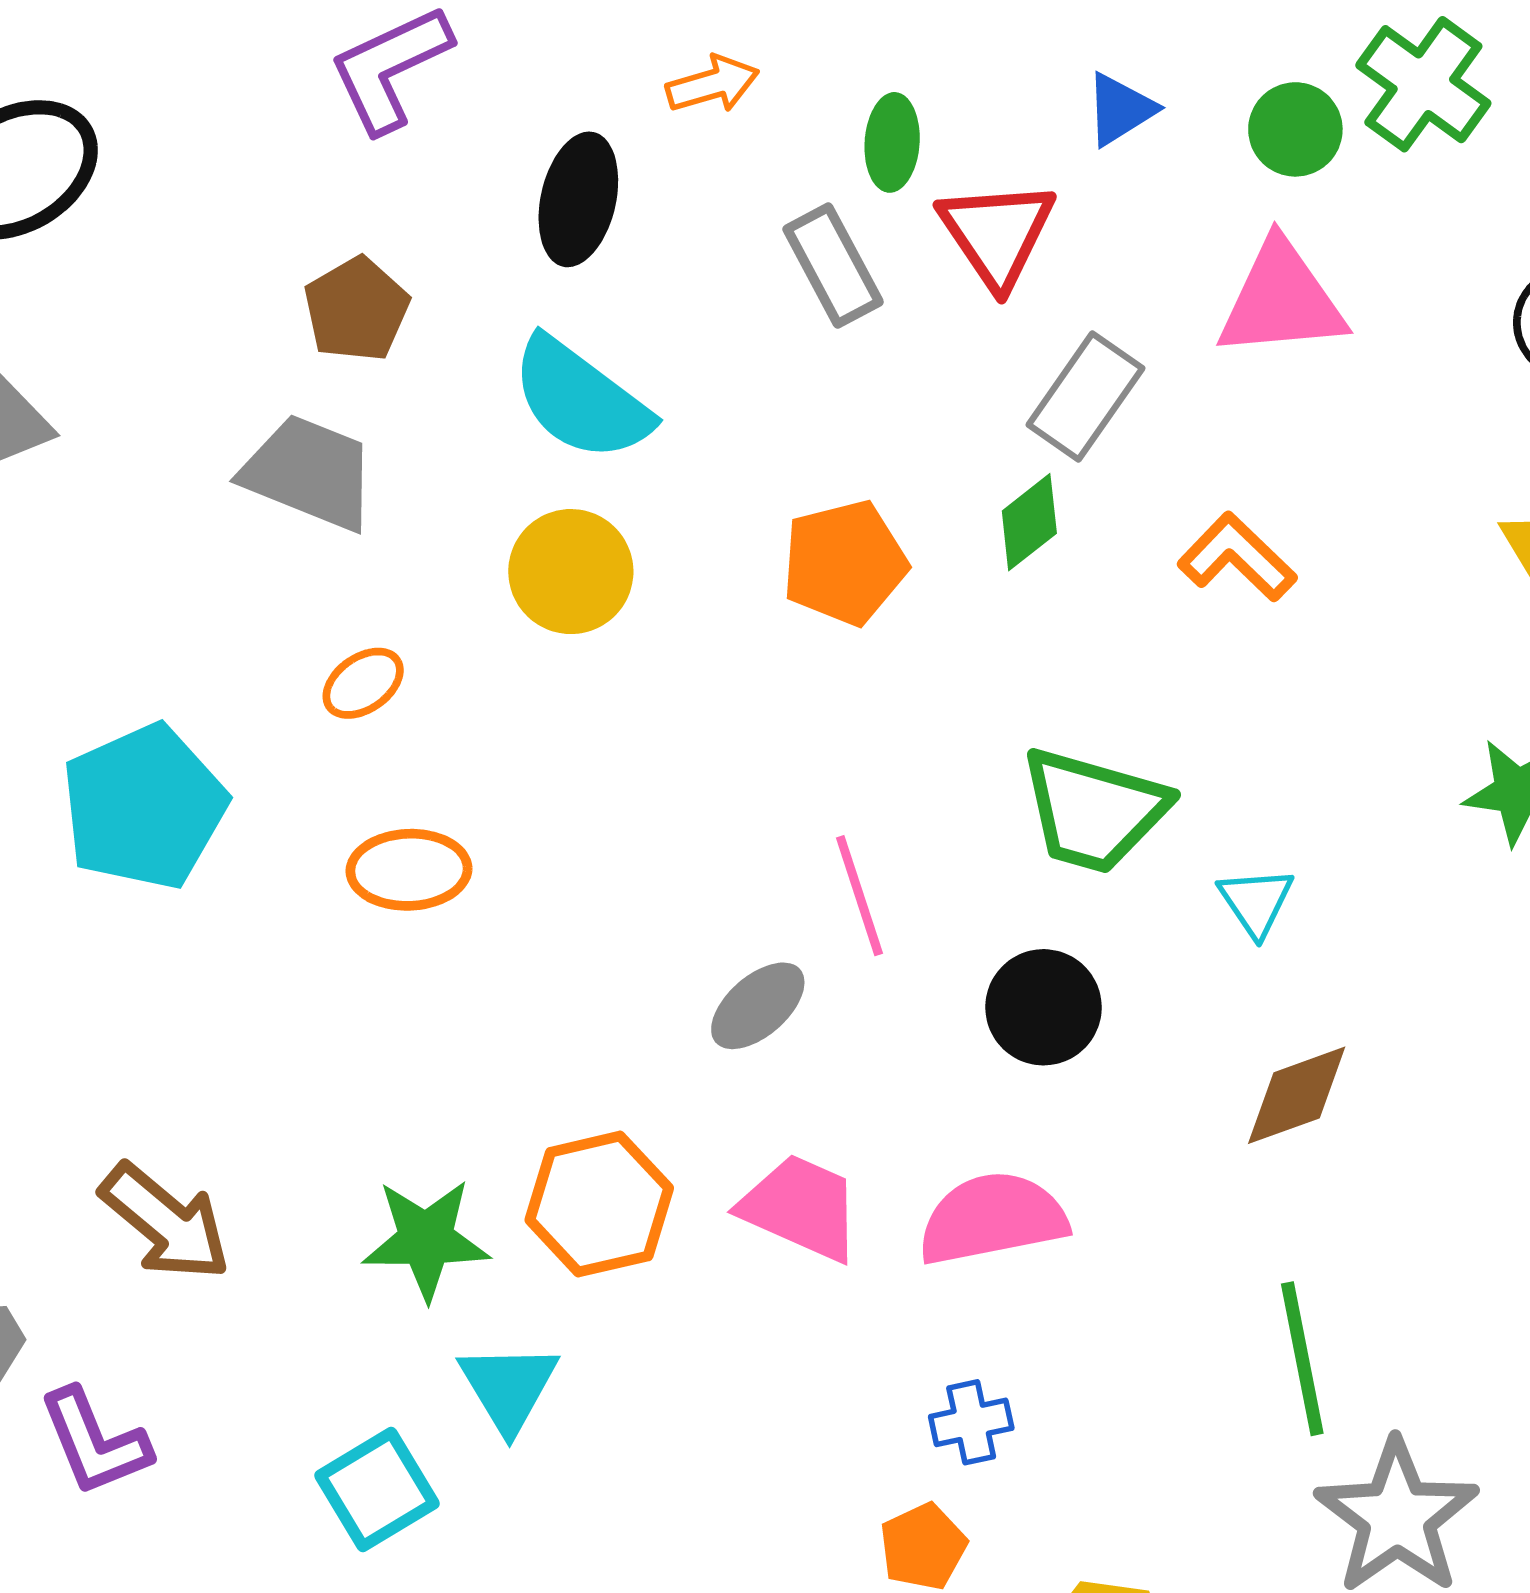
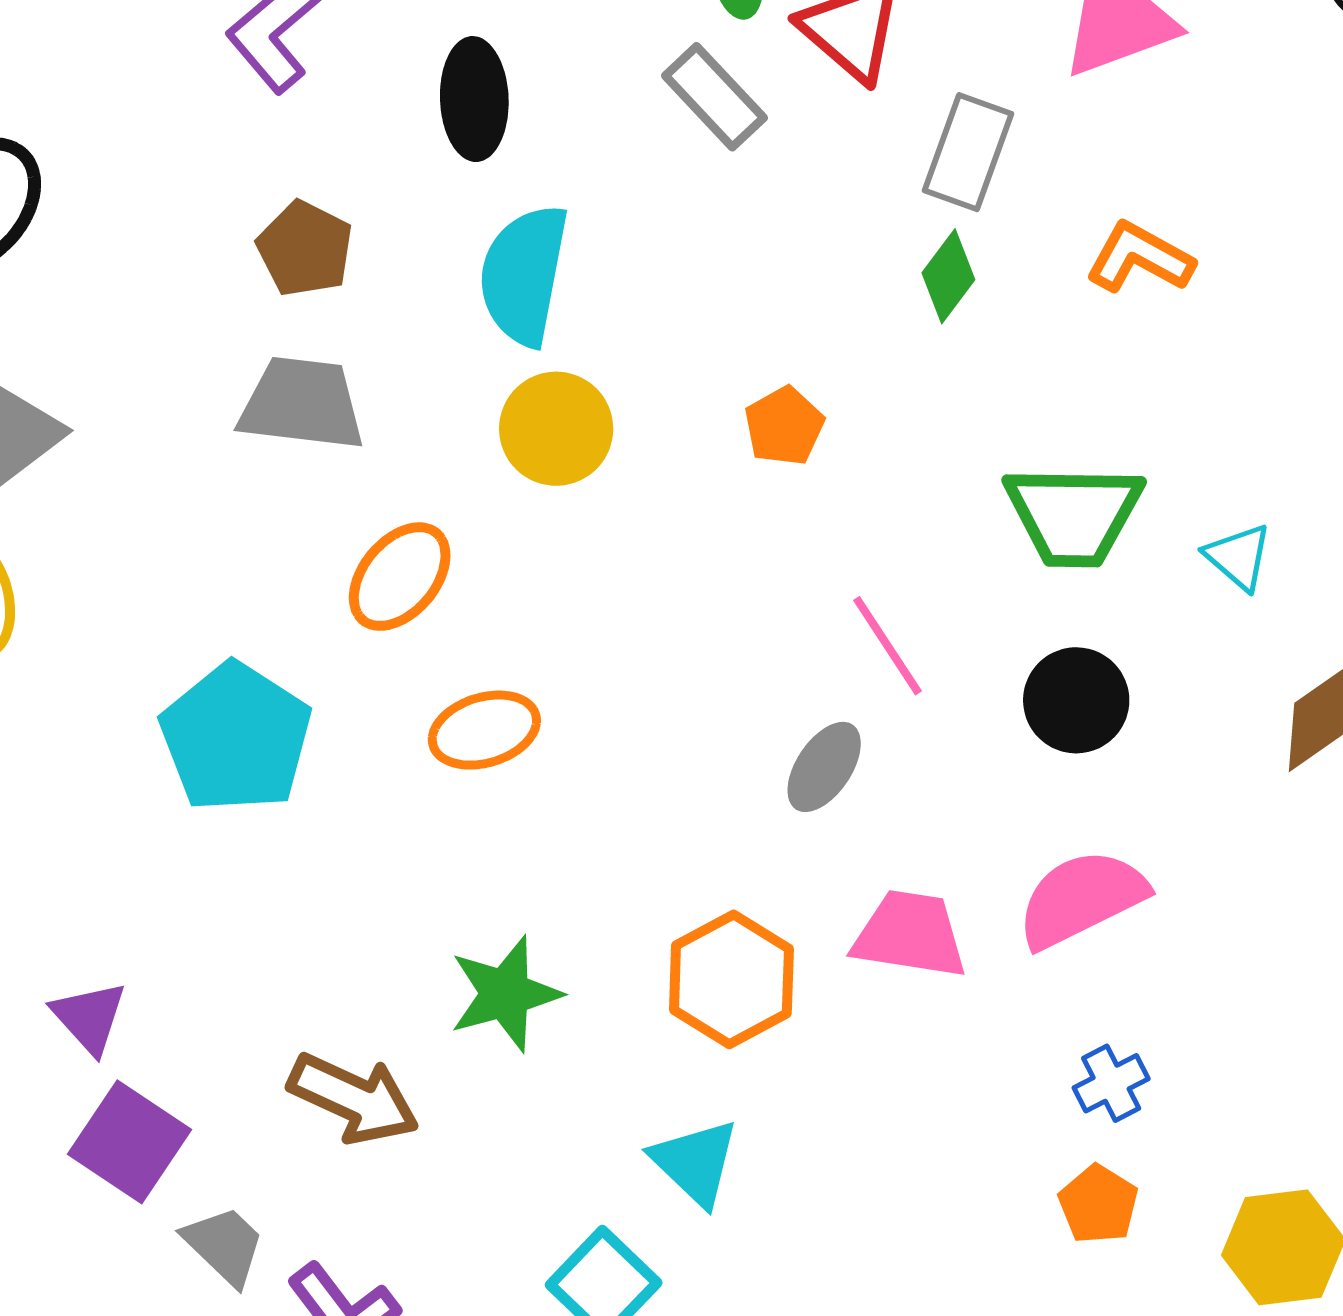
cyan semicircle: (581, 399) -> (524, 275), turned 79
orange pentagon: (845, 563) -> (784, 426), moved, size x0.7
orange ellipse: (363, 683) -> (400, 577), size x1.5
green star: (426, 1239) -> (505, 994), moved

